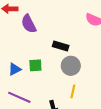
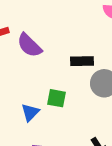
green square: (35, 65) -> (57, 98), turned 32

